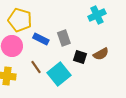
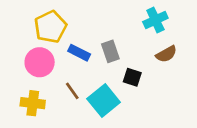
yellow pentagon: (20, 20) -> (50, 27), turned 30
brown semicircle: (101, 54) -> (166, 54), moved

